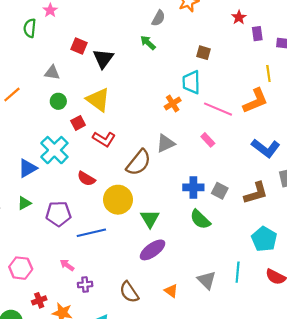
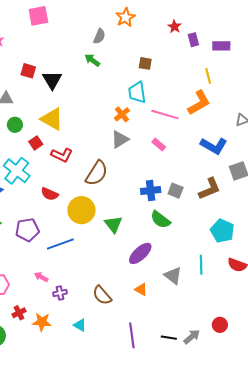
gray triangle: (166, 143) -> (120, 139), moved
purple ellipse: (153, 250) -> (140, 253), moved

